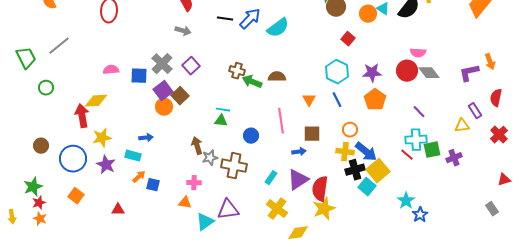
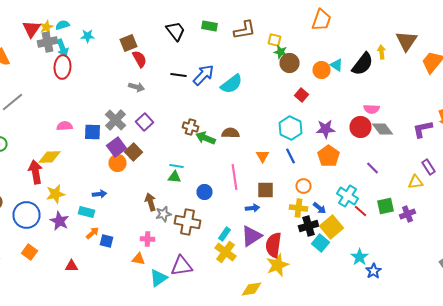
cyan cross: (416, 140) -> (348, 196), moved, turned 35
blue arrow: (366, 152) -> (320, 208), size x0.6
yellow cross: (277, 209) -> (226, 252), moved

